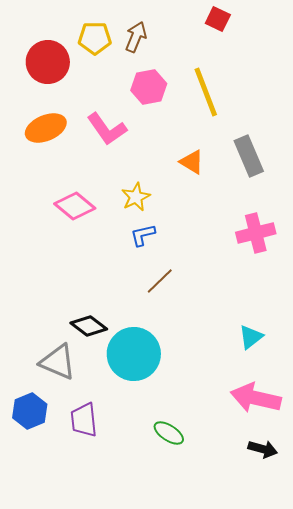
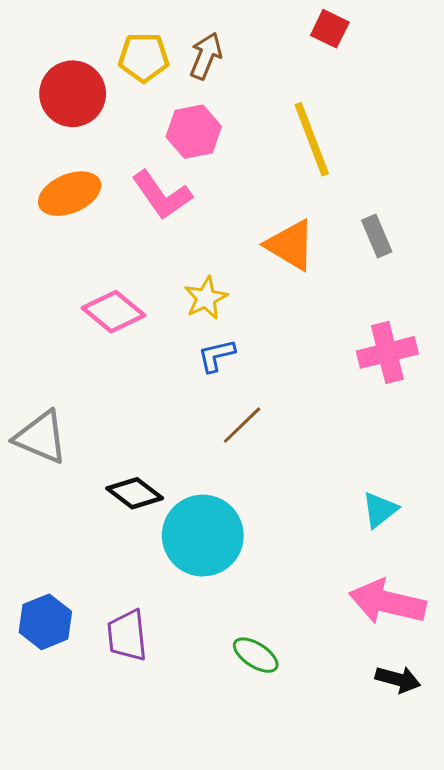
pink hexagon: (149, 87) -> (194, 132), moved
gray rectangle: (249, 156) -> (377, 236), size x0.7
orange triangle: (192, 162) -> (290, 245), size x1.4
gray triangle: (58, 362) -> (41, 437), moved

